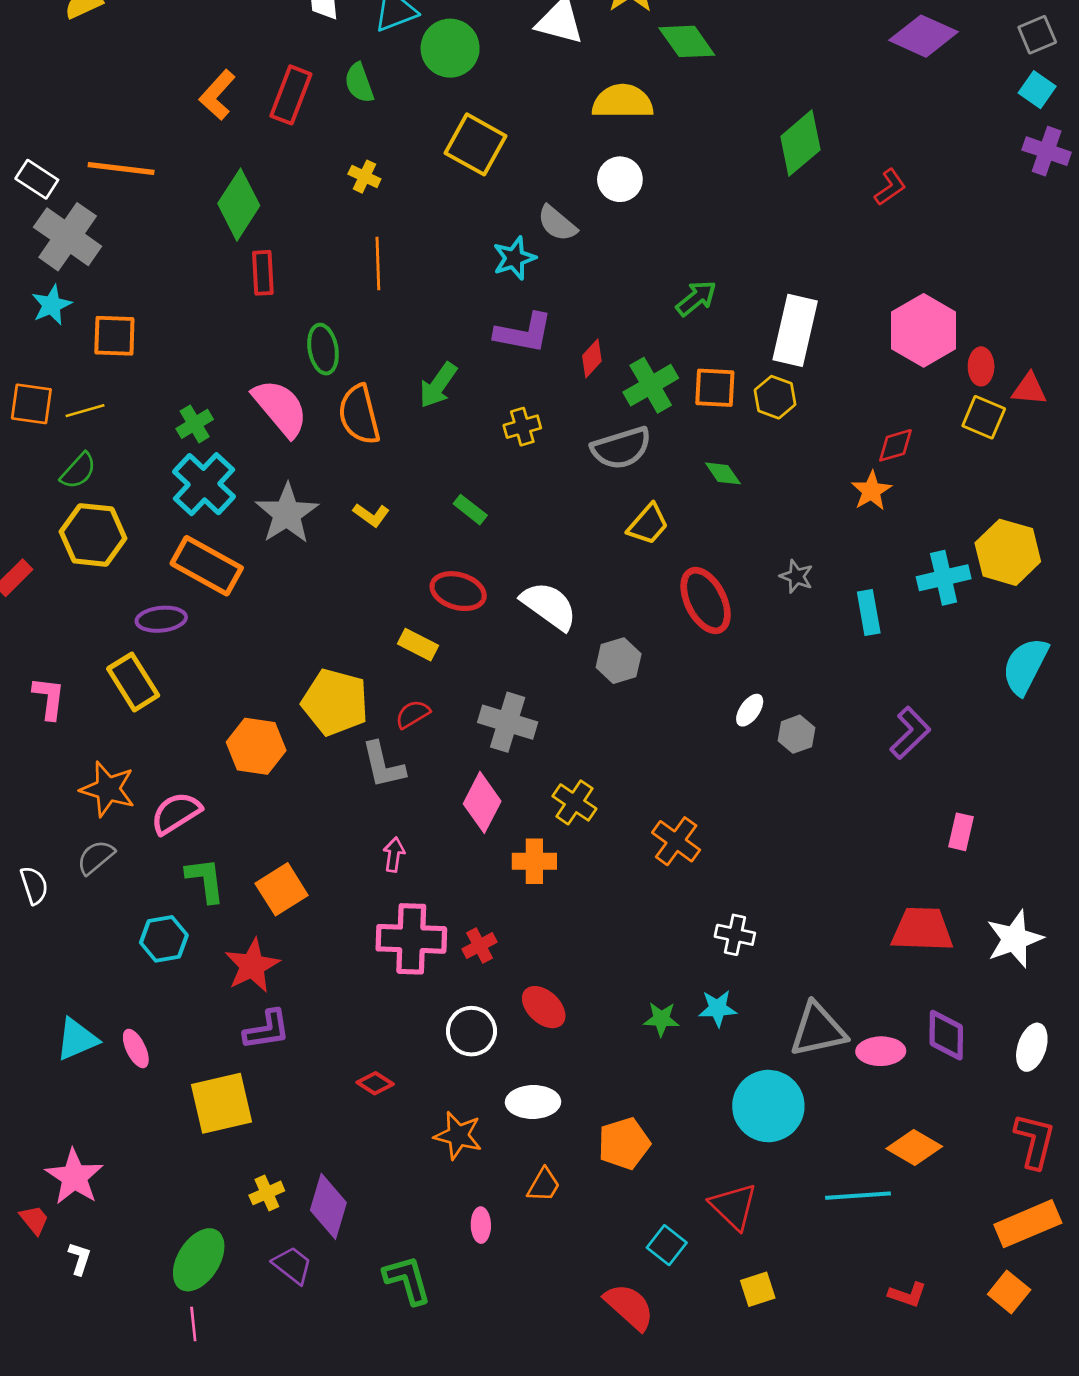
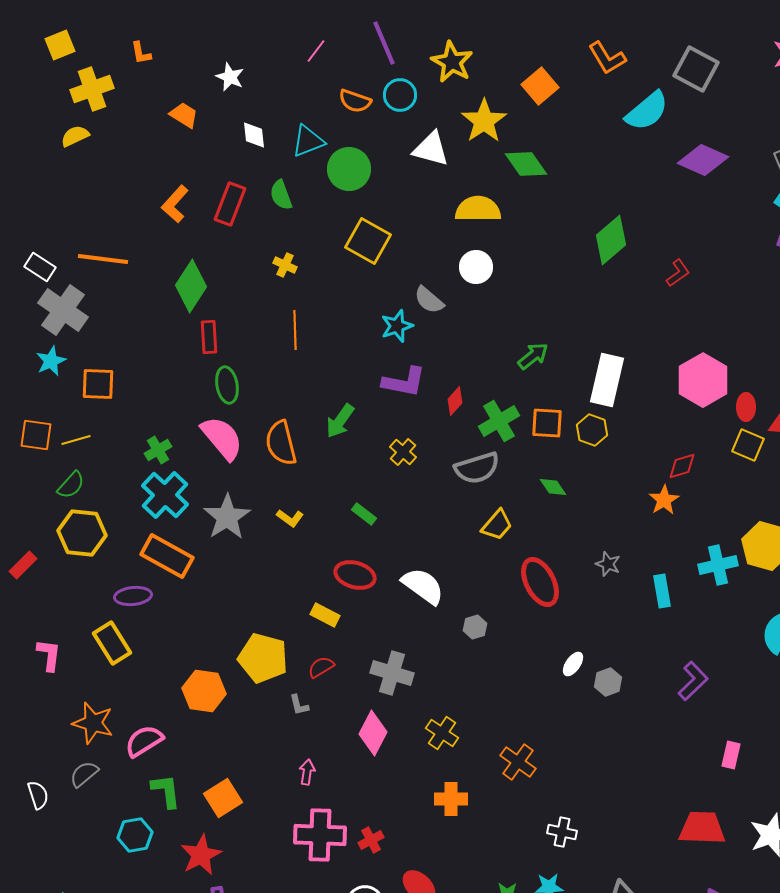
green ellipse: (323, 349) -> (227, 385), moved
yellow cross: (522, 427) -> (403, 452), turned -32
gray hexagon: (619, 661) -> (475, 627), size x0.7
gray L-shape: (383, 765) -> (299, 705), size x0.6
orange cross: (534, 861) -> (451, 799), moved

